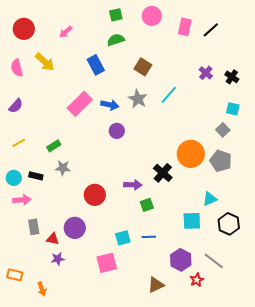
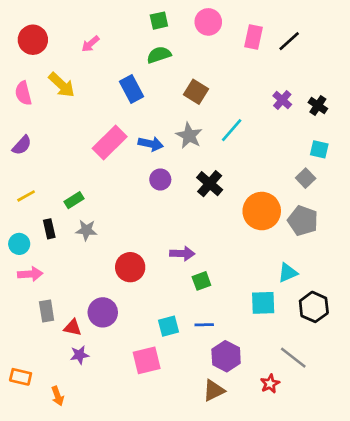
black cross: (163, 173) -> (210, 184), moved
black rectangle: (36, 176) -> (49, 229), moved, turned 64
purple hexagon: (181, 260) -> (226, 356), moved

